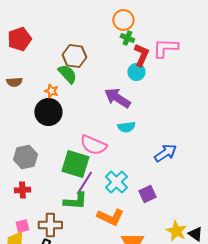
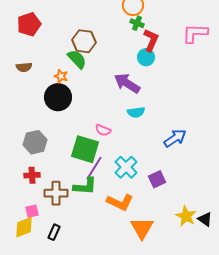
pink L-shape: (165, 48) -> (195, 33), moved
pink semicircle: (93, 145) -> (103, 130), size x0.6
brown cross: (50, 225) -> (56, 193), moved

